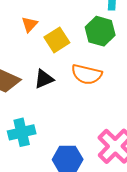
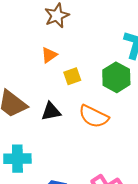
yellow square: (57, 40) -> (72, 76), size x0.7

